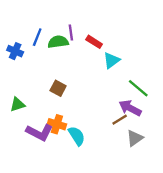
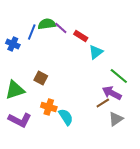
purple line: (71, 33) -> (61, 28), turned -40
green semicircle: (58, 42) -> (47, 24), moved
brown square: (58, 88) -> (41, 78), moved
green triangle: (17, 104) -> (15, 90), size x1.5
purple L-shape: (39, 132) -> (20, 120), moved

